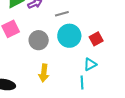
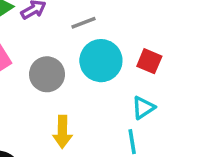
red square: (96, 39) -> (149, 61), turned -32

